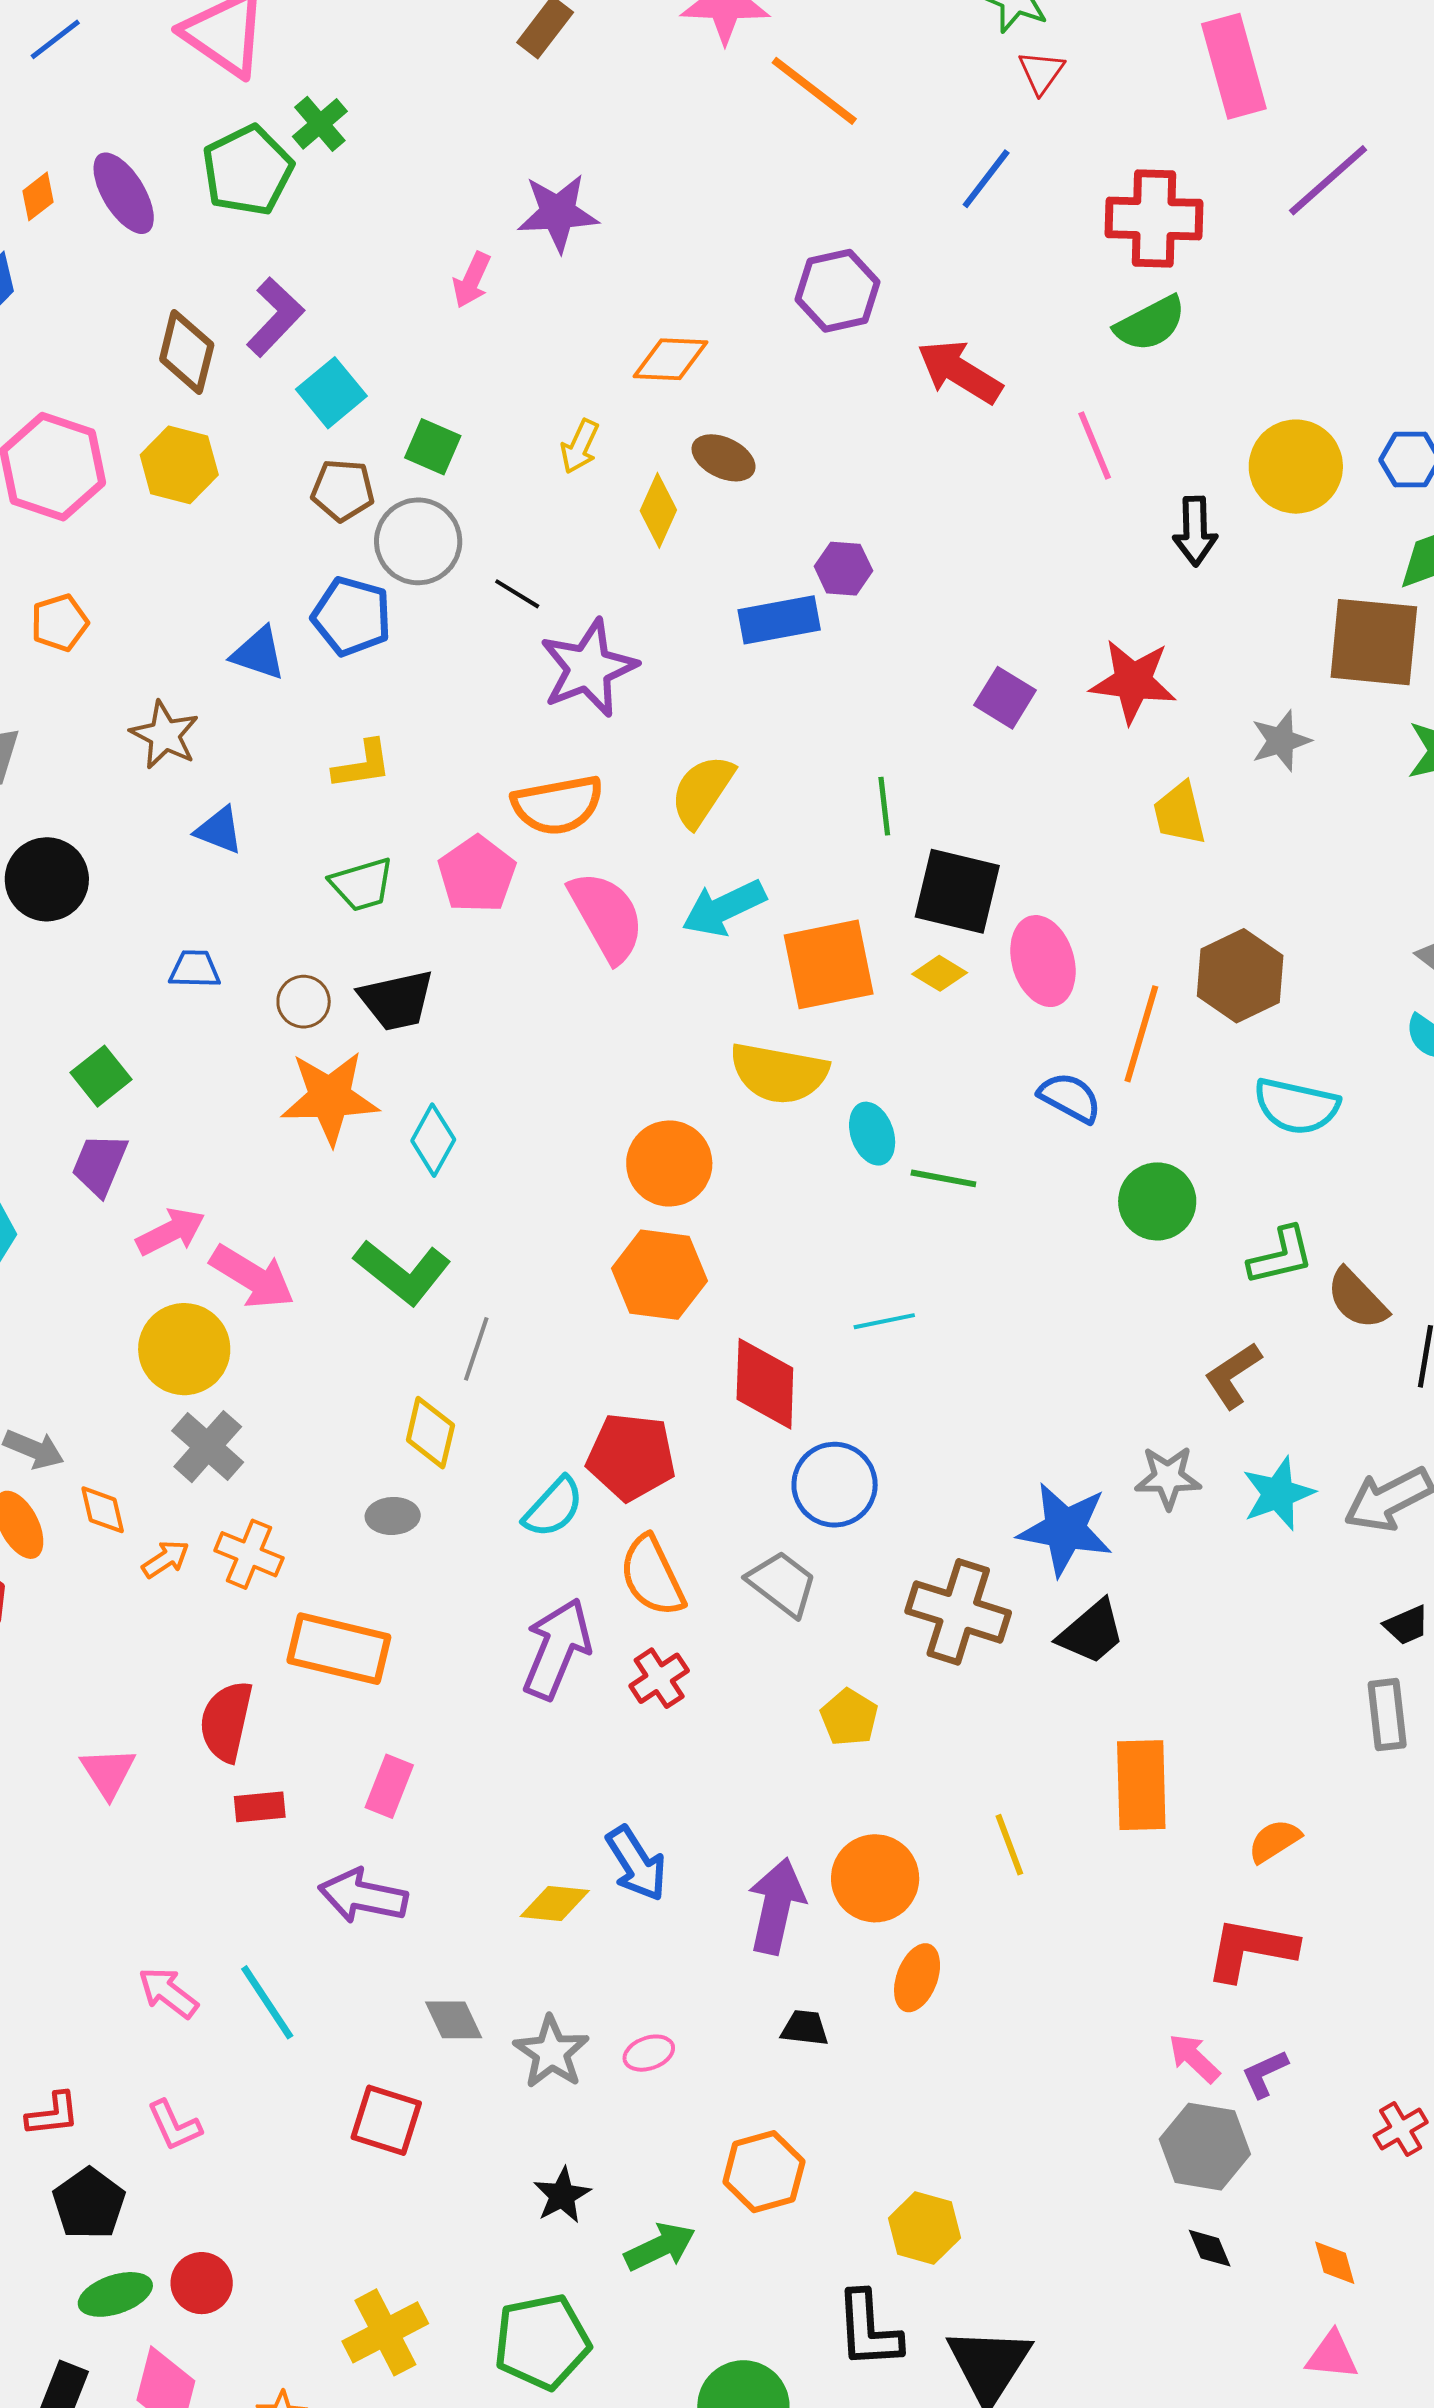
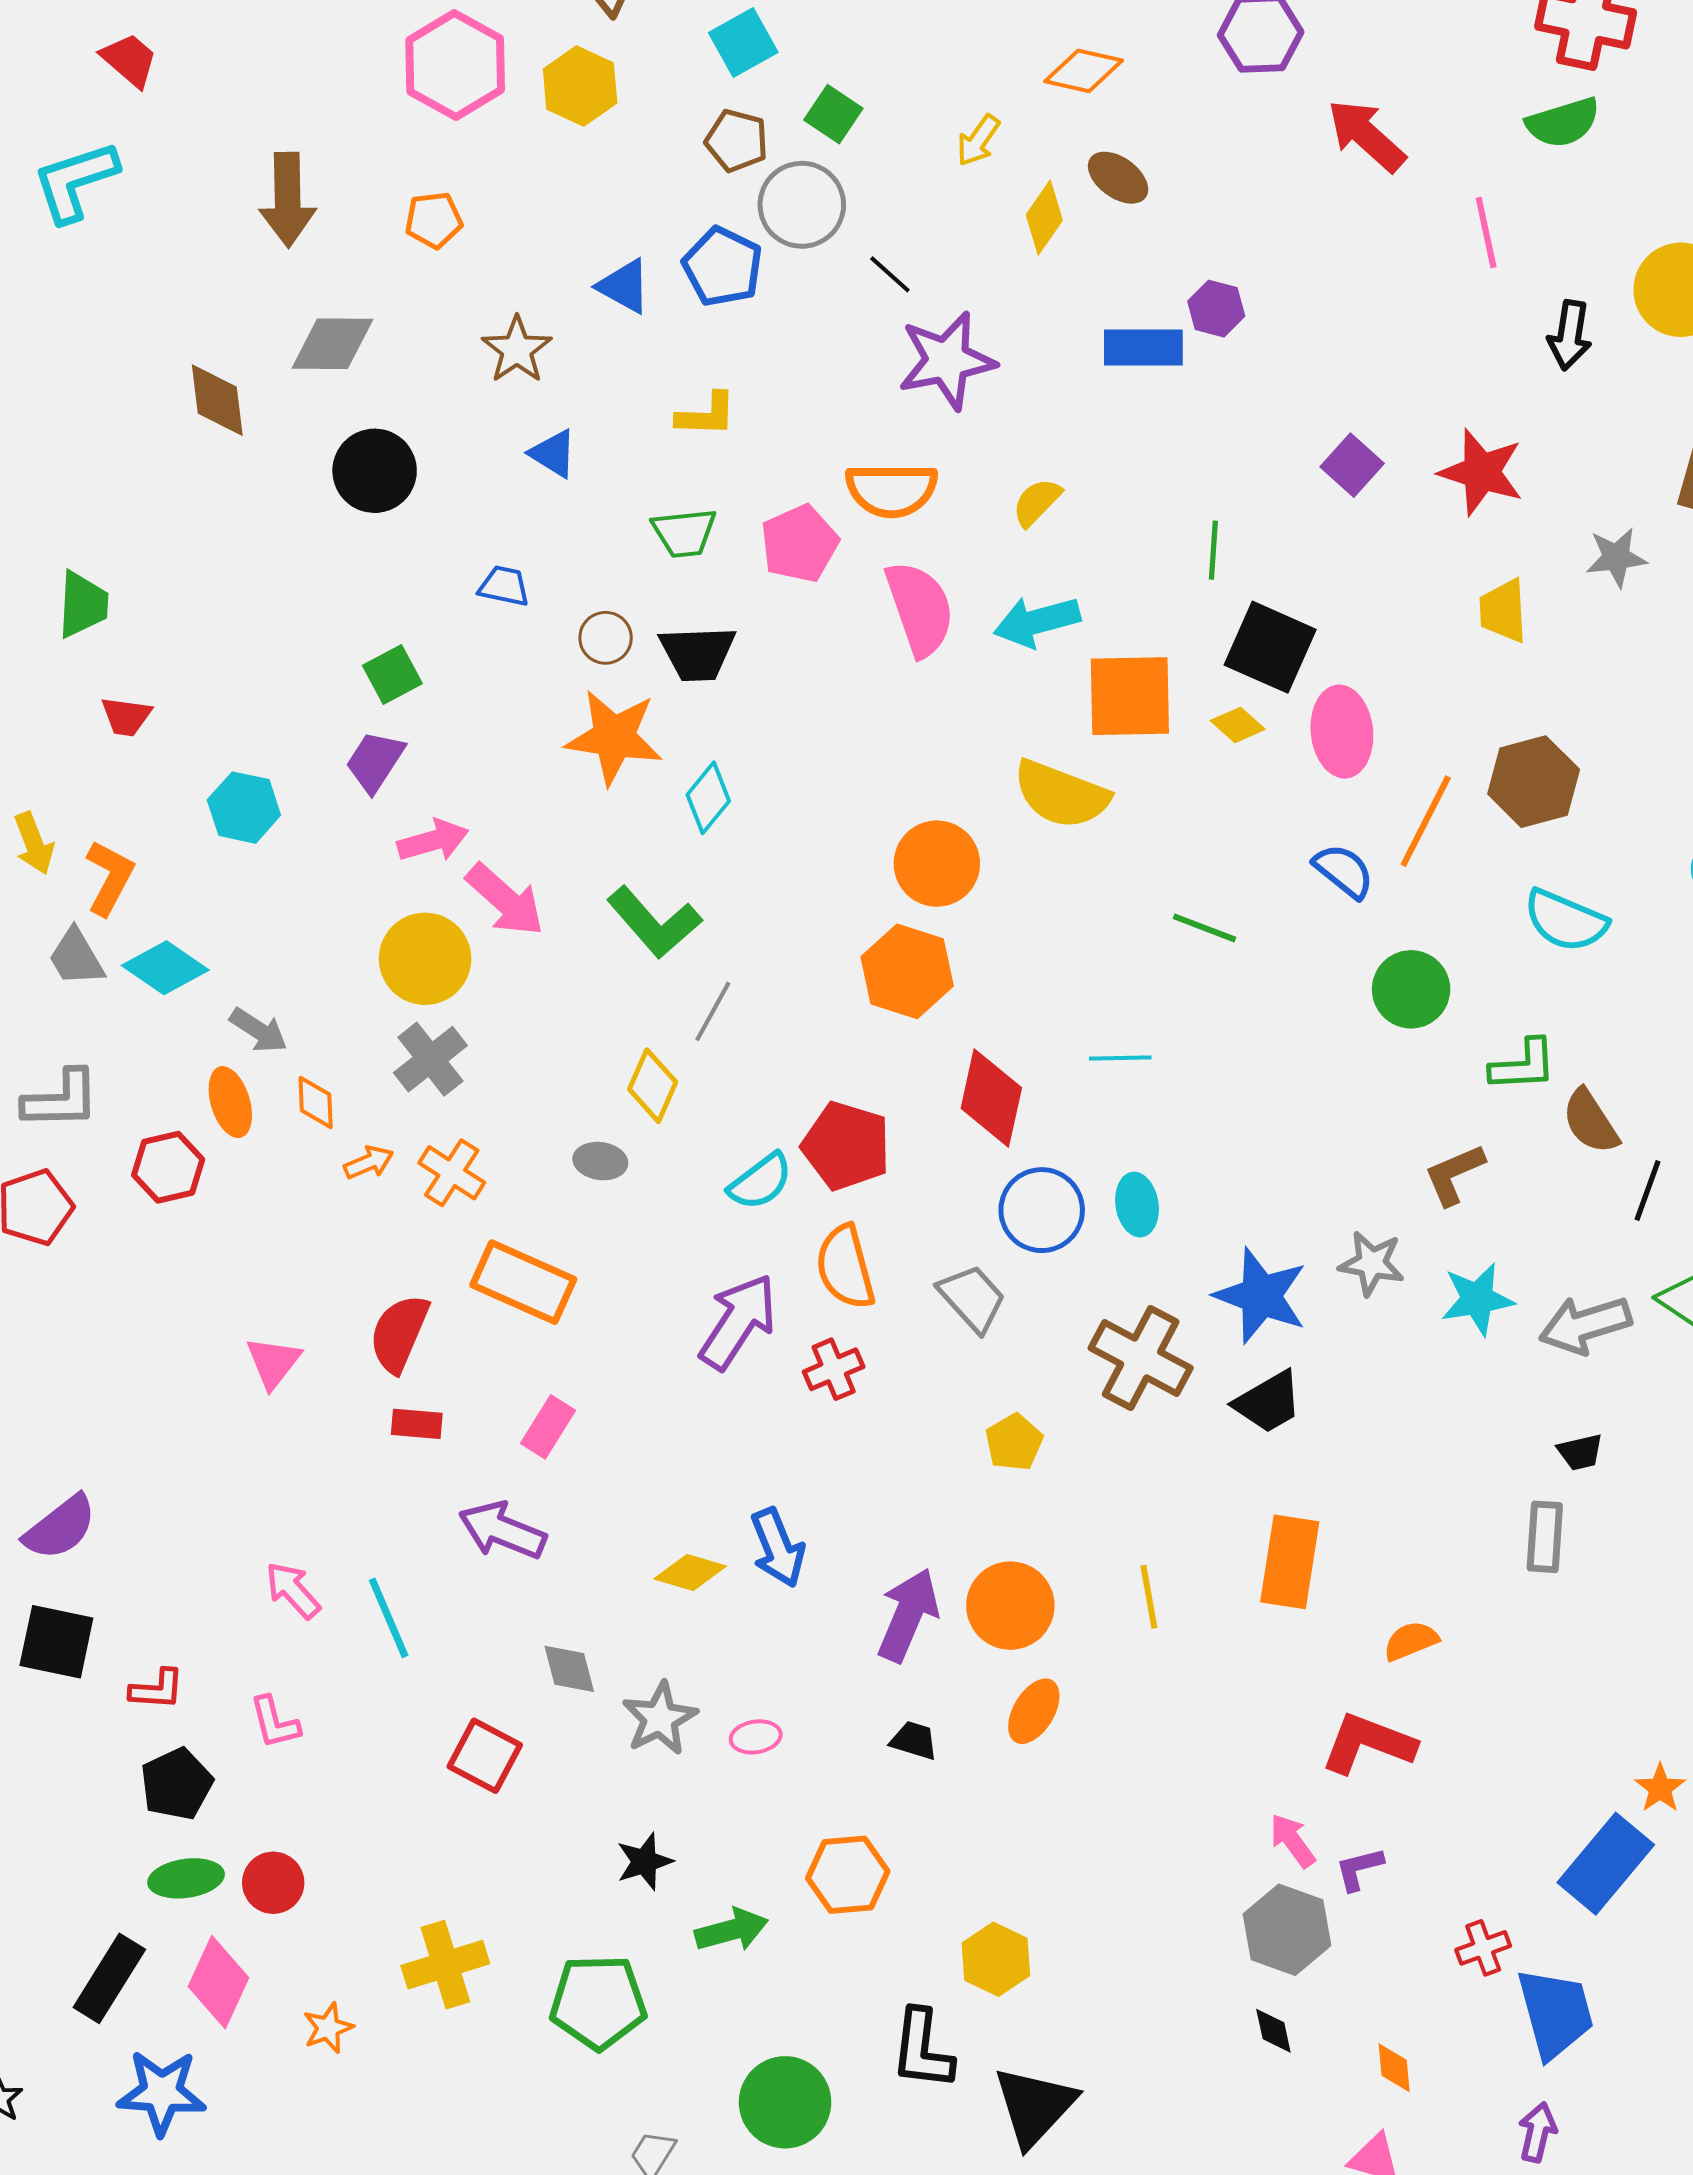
yellow semicircle: (702, 791) -> (1037, 502), size x0.7
cyan ellipse: (872, 1134) -> (1137, 1205), moved

